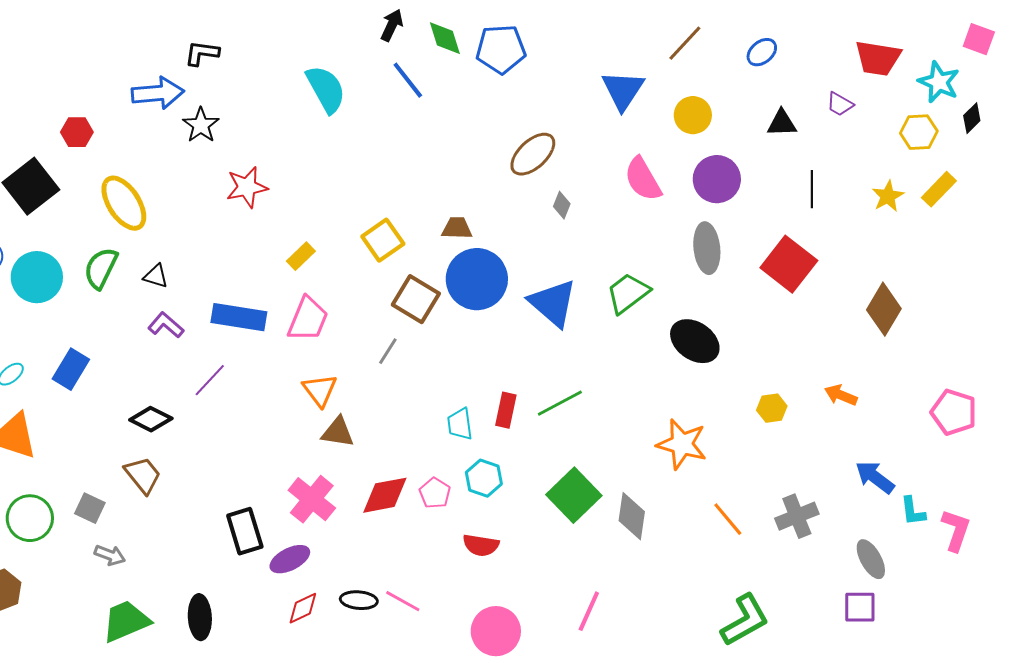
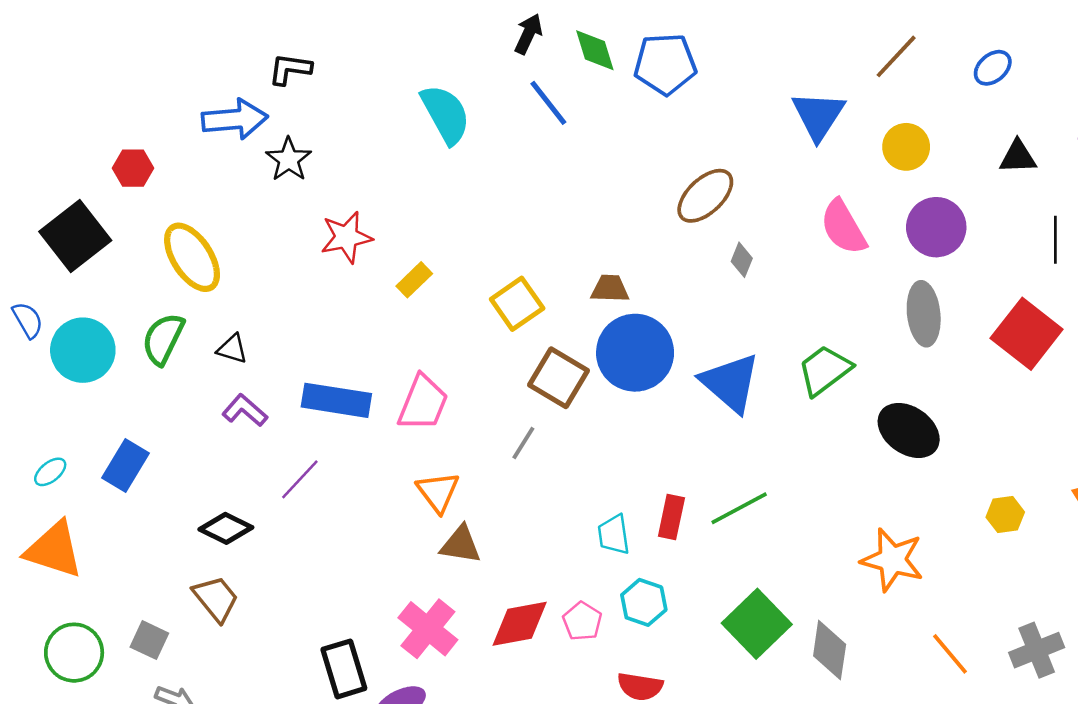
yellow rectangle: (301, 256) -> (414, 280), moved

